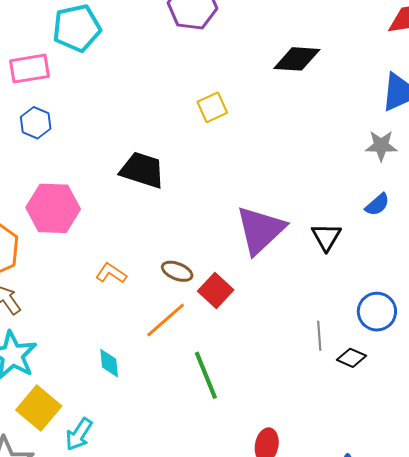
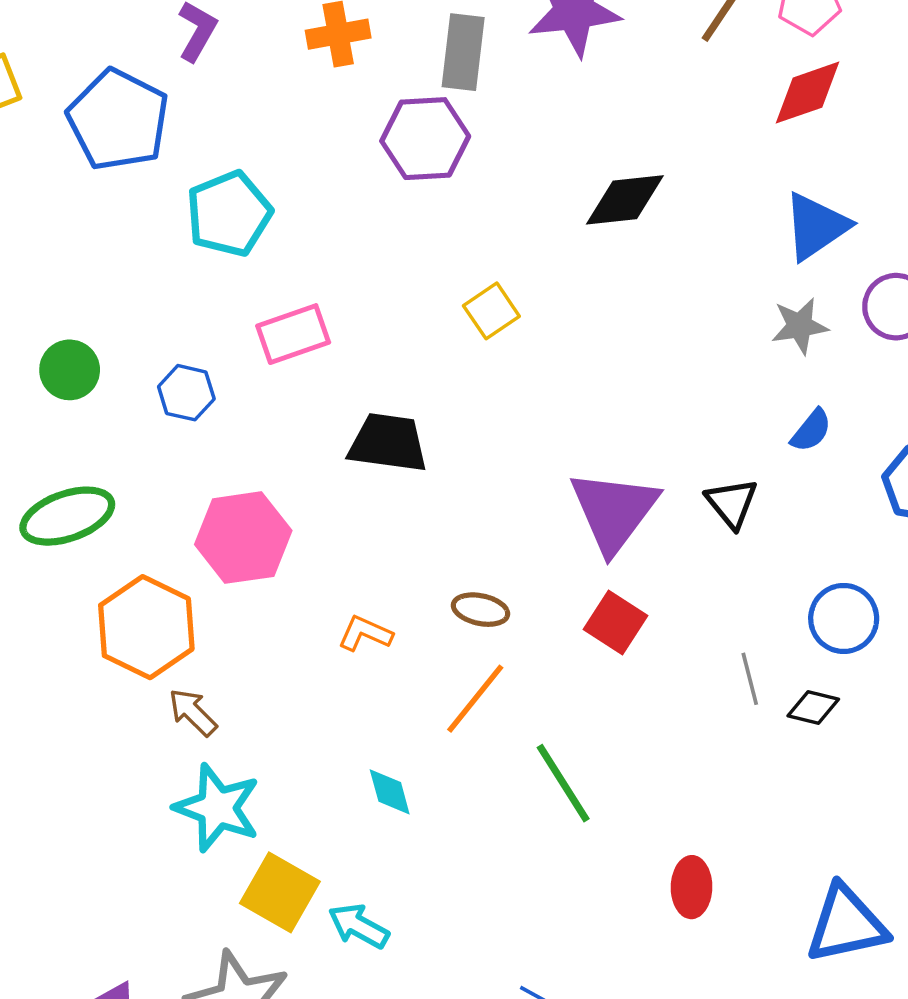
pink rectangle: (29, 69) -> (293, 334), moved
red square: (216, 290) -> (616, 623), moved
cyan arrow: (79, 434) -> (359, 926), turned 96

